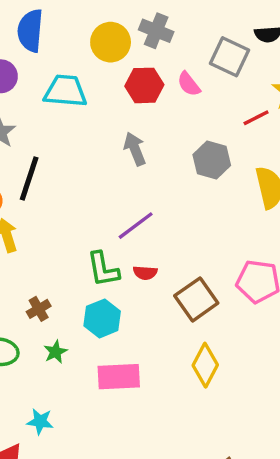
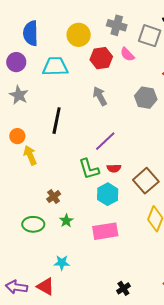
gray cross: (156, 31) -> (117, 25), moved
black line: (29, 178) -> (57, 121), moved
cyan hexagon: (102, 318) -> (108, 194), moved

